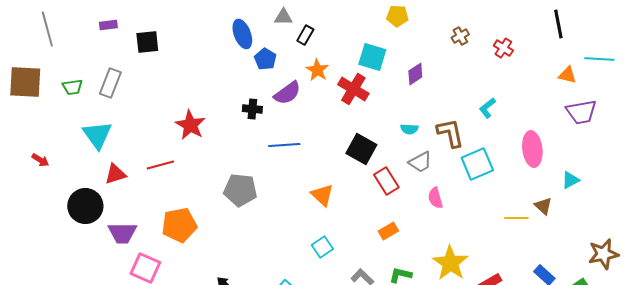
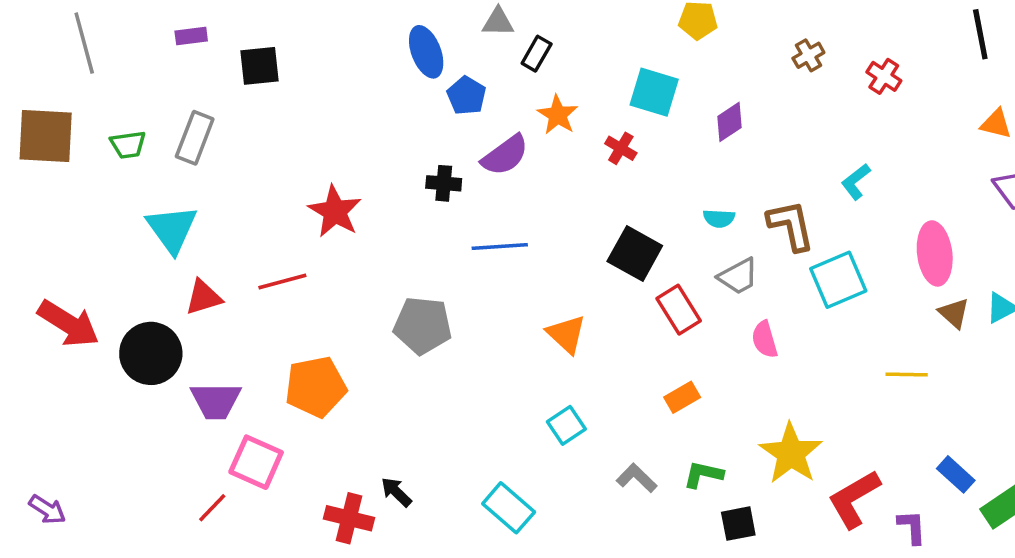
red cross: (353, 89) -> (621, 148), size x0.6
red arrow: (40, 160) -> (68, 324), moved, size x2.0
brown triangle: (543, 206) -> (954, 313), moved

